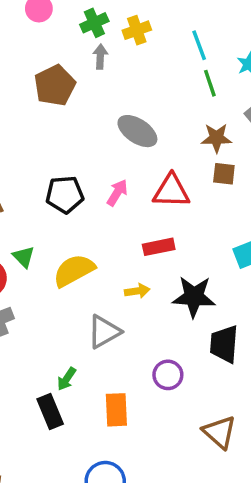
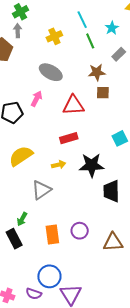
yellow cross: (137, 30) -> (54, 36), moved
gray arrow: (100, 57) -> (18, 31), moved
pink arrow: (117, 193) -> (37, 99), moved
purple circle: (168, 375) -> (80, 231), moved
brown triangle: (219, 432) -> (113, 242), turned -40

